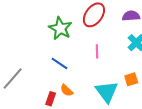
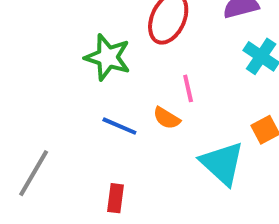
orange semicircle: (67, 90) -> (167, 118), moved

